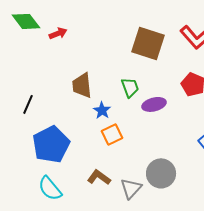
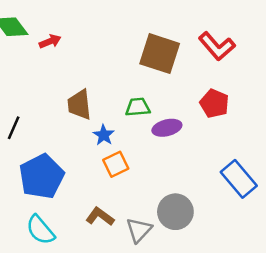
green trapezoid: (130, 87) -> (138, 107), turned -75

